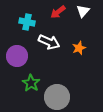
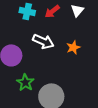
cyan cross: (27, 22) -> (27, 11), moved

